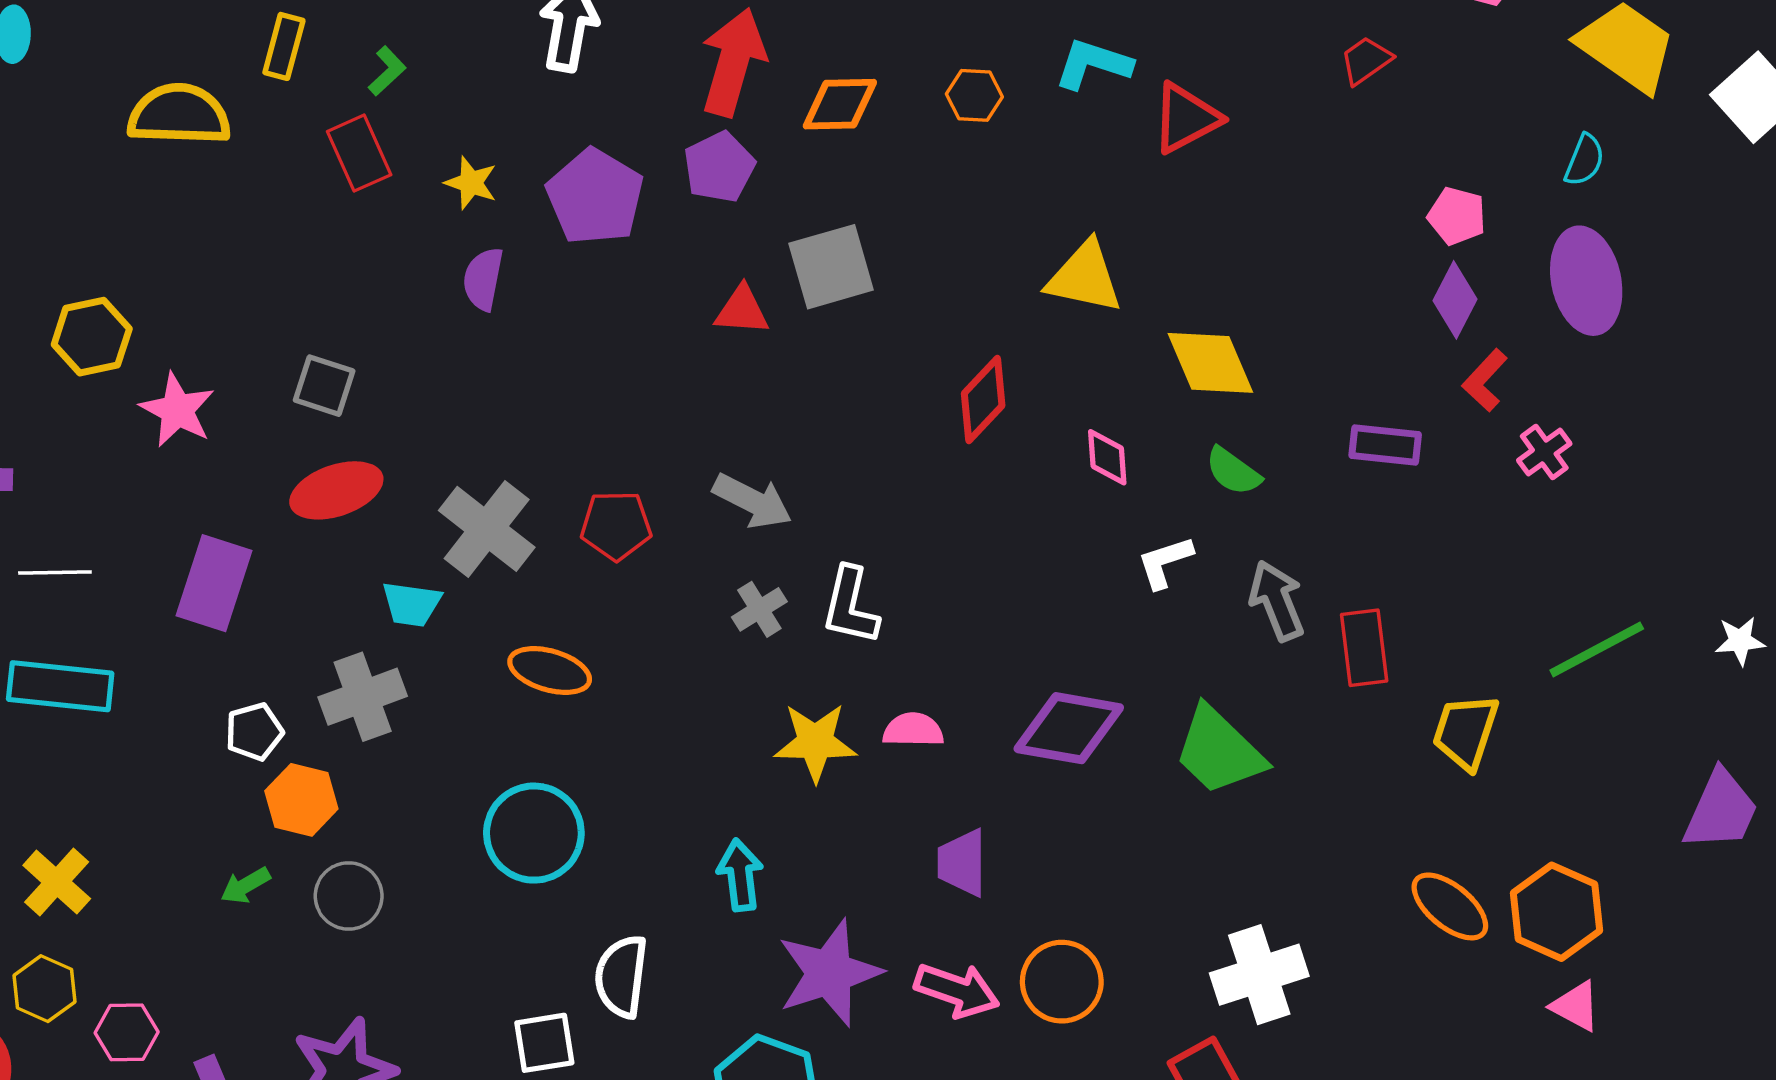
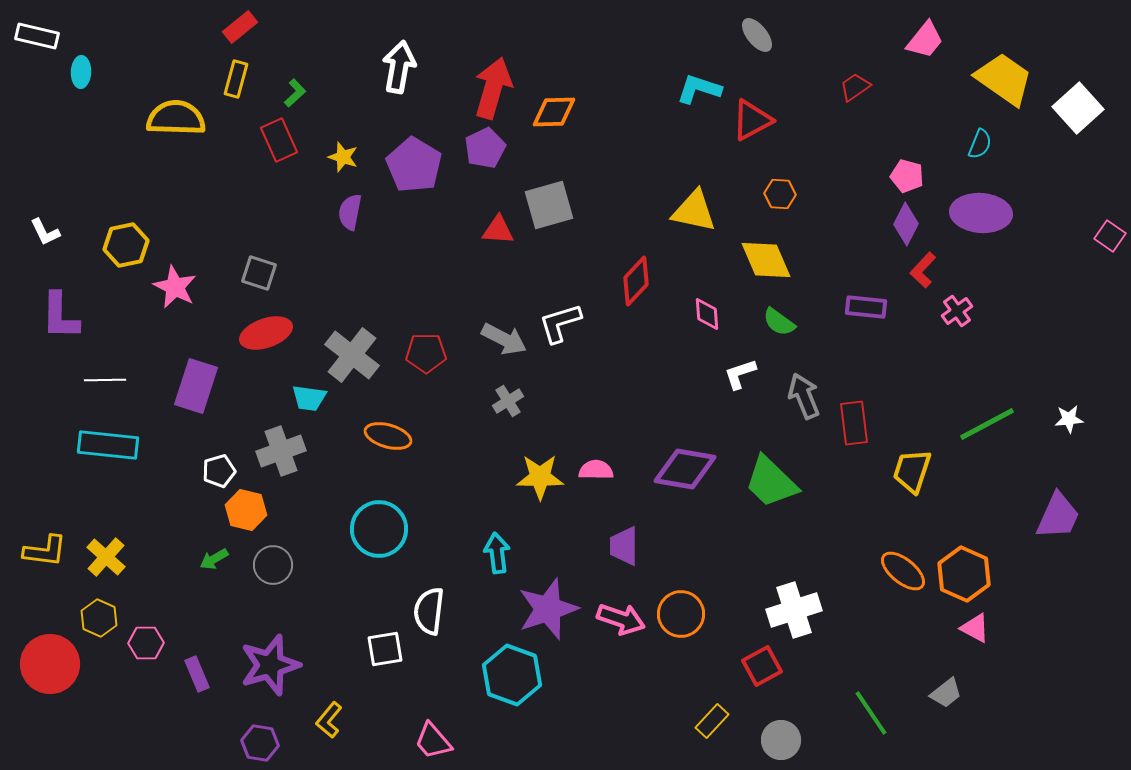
orange hexagon: (974, 95) -> (780, 194), moved
purple ellipse: (1586, 281) -> (981, 213), turned -74
white L-shape: (850, 606) -> (560, 323), moved, turned 60

